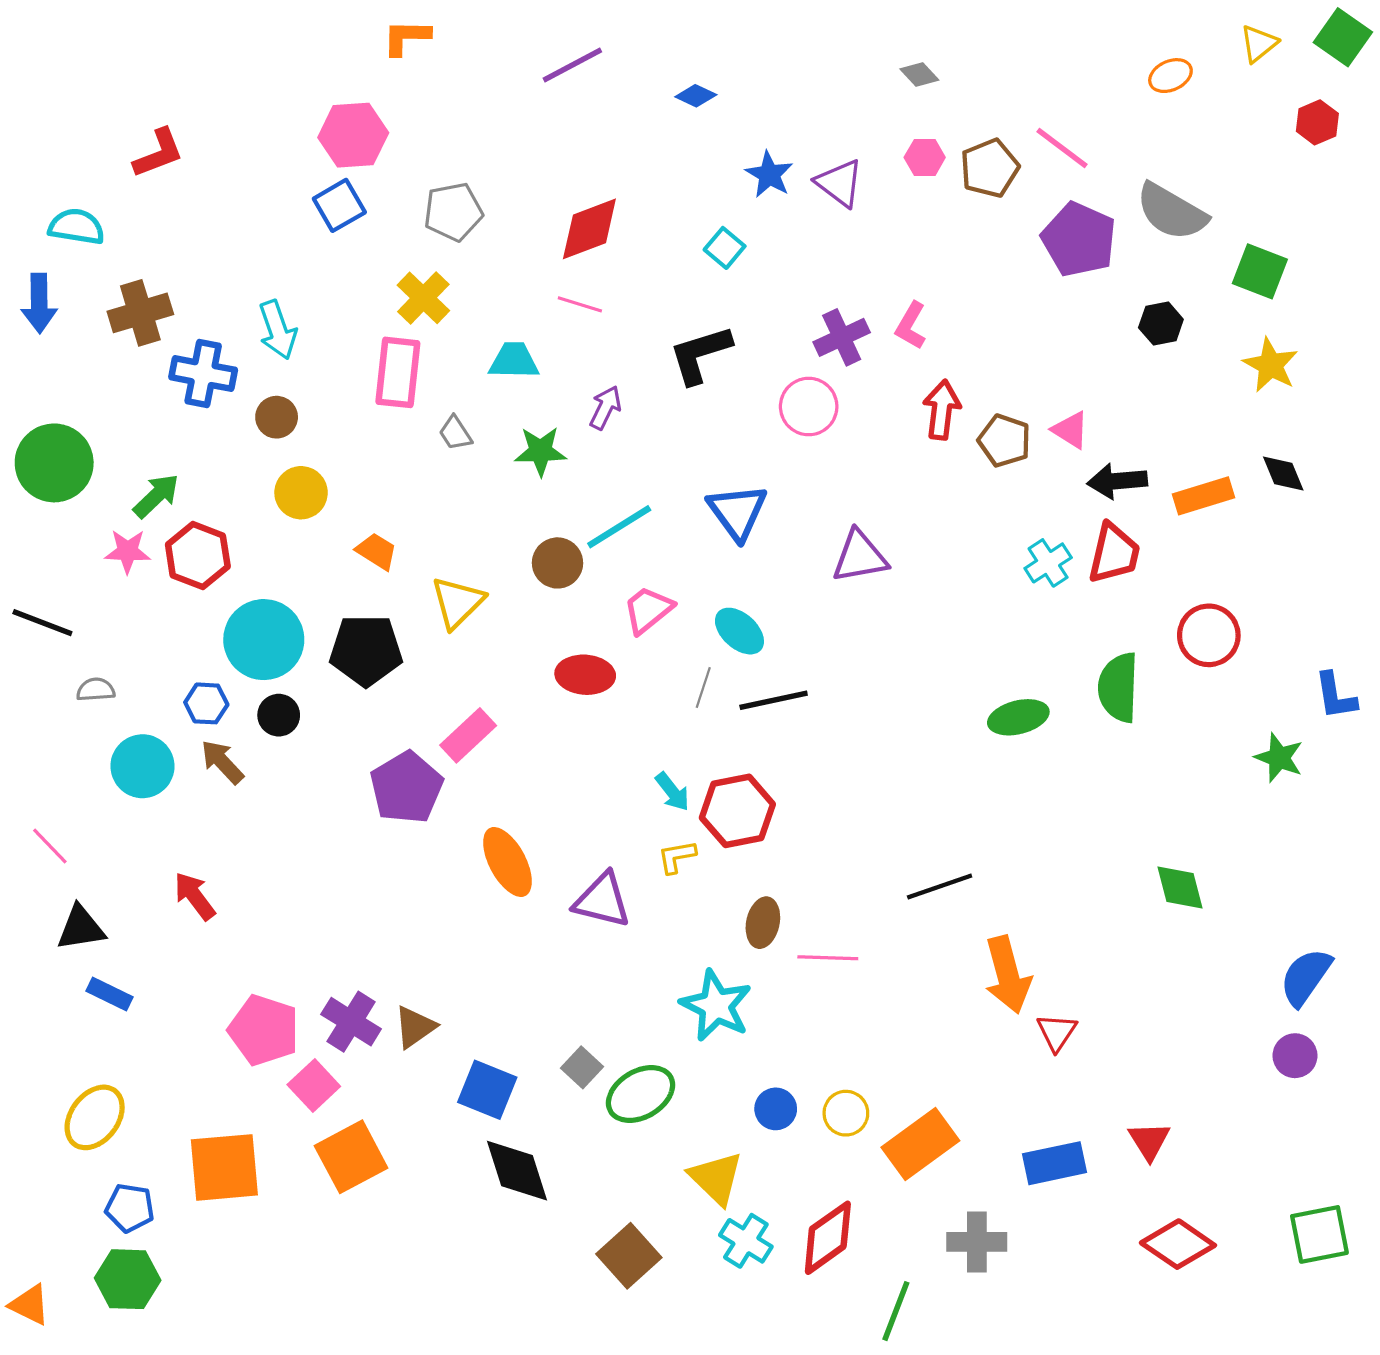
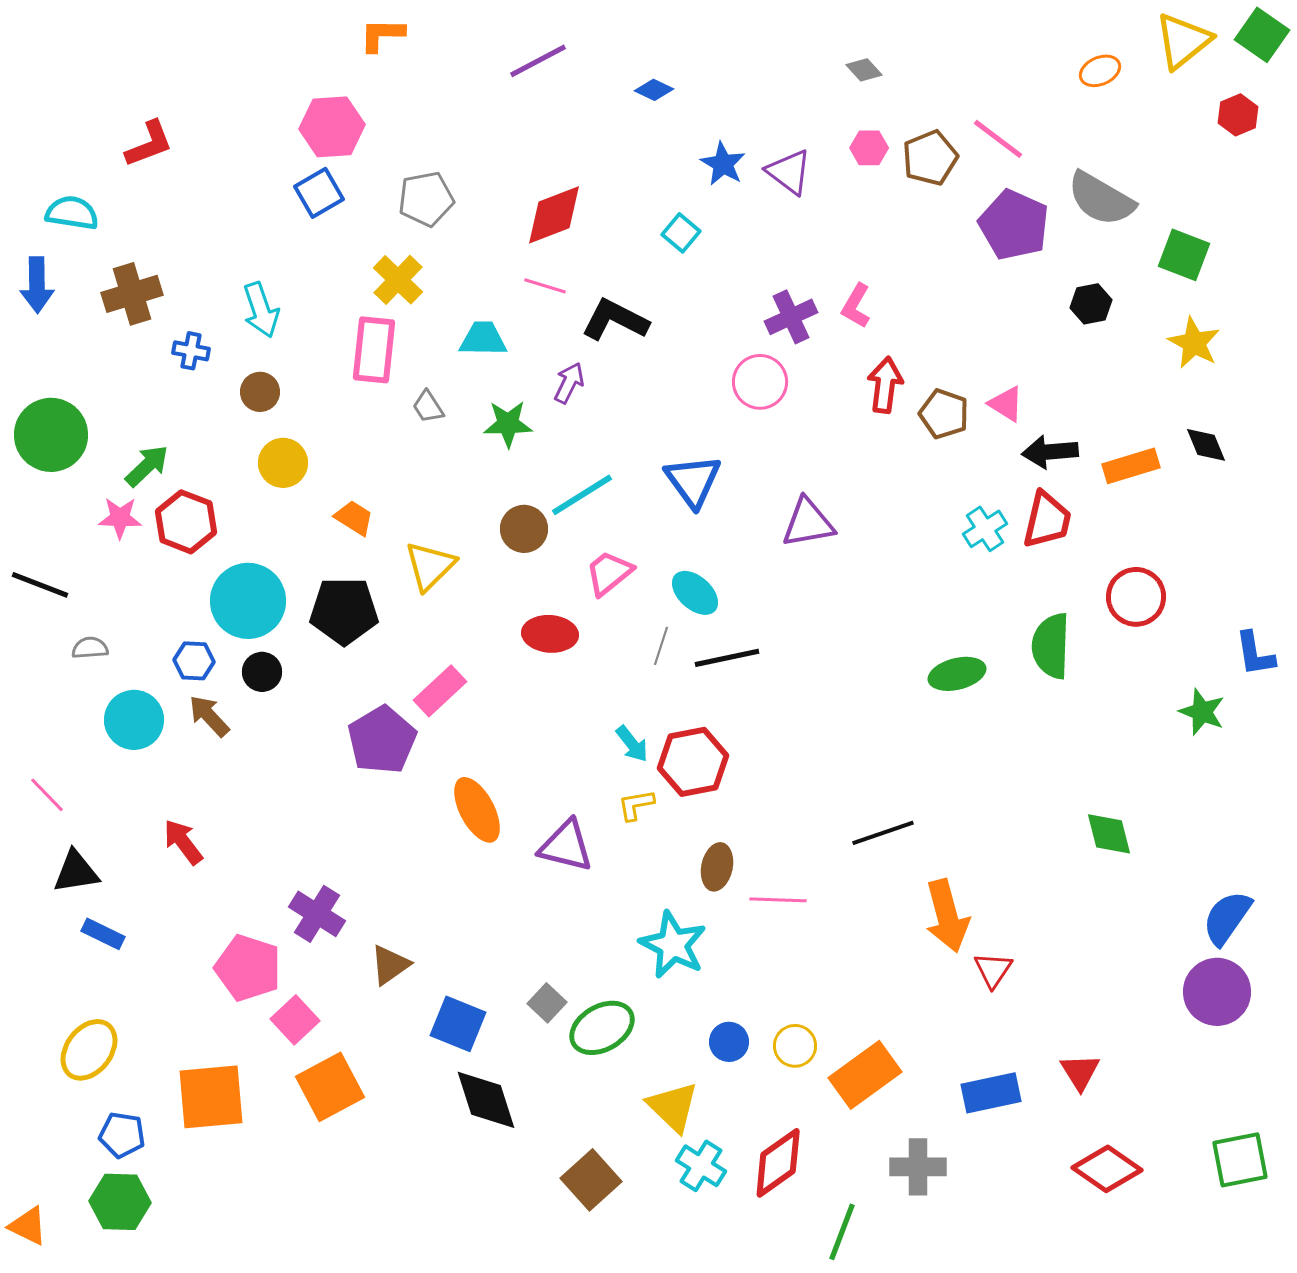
yellow triangle: (1259, 44) -> (1183, 41), size x1.6
black L-shape: (700, 354) -> (615, 320), moved, turned 44
blue cross: (203, 374) -> (191, 351), size x0.6
purple cross: (351, 1022) -> (317, 914), moved
purple circle: (1295, 1056) -> (1217, 992), size x1.6

